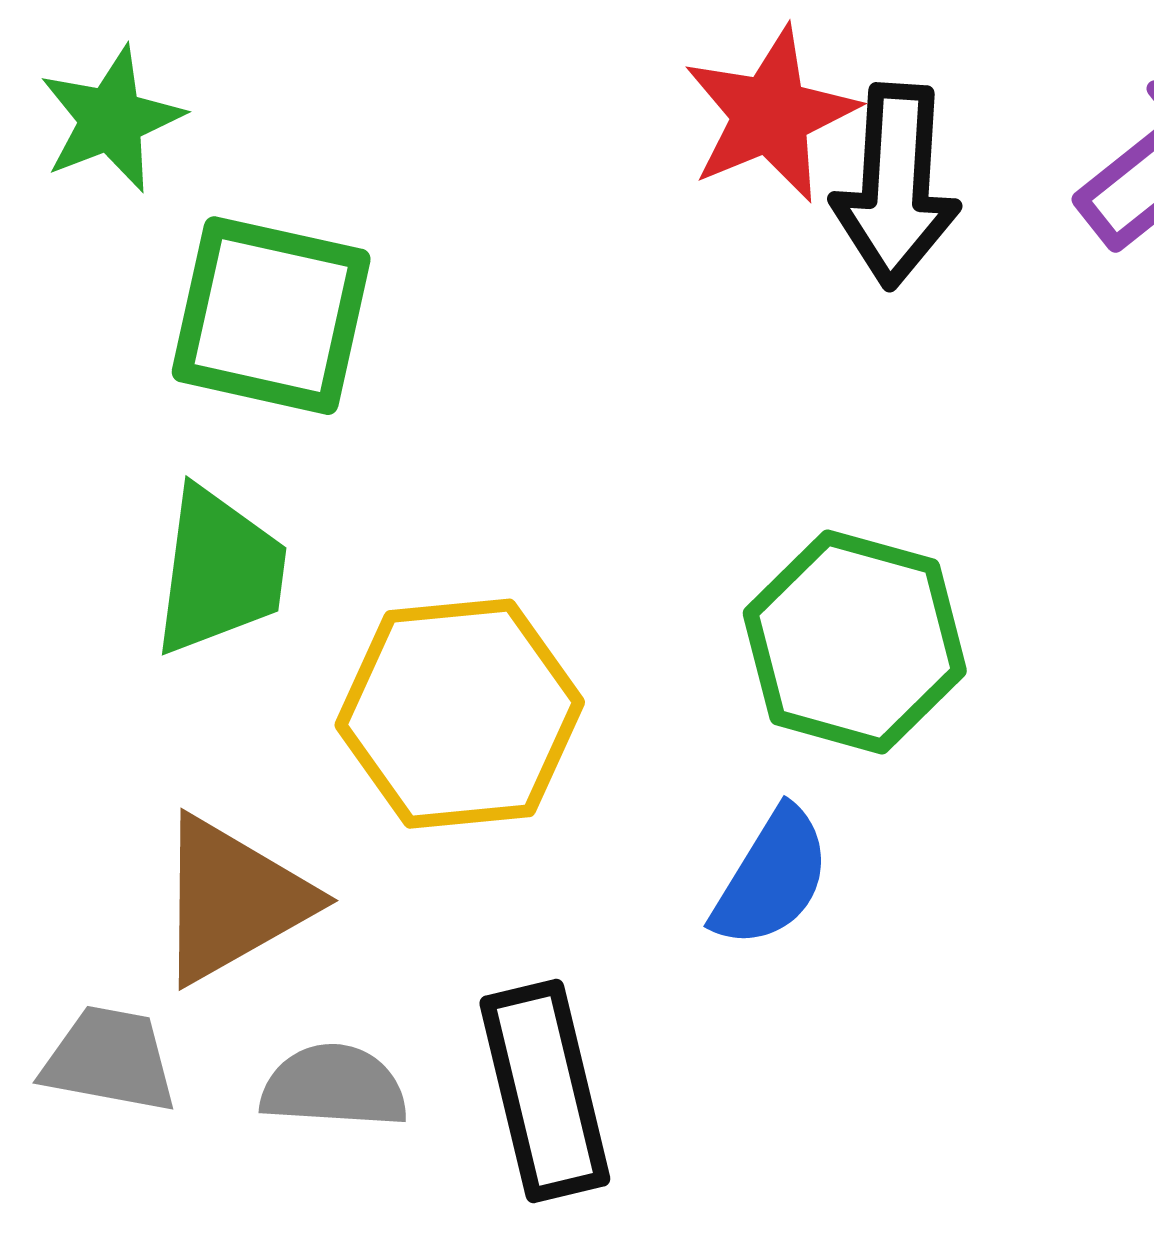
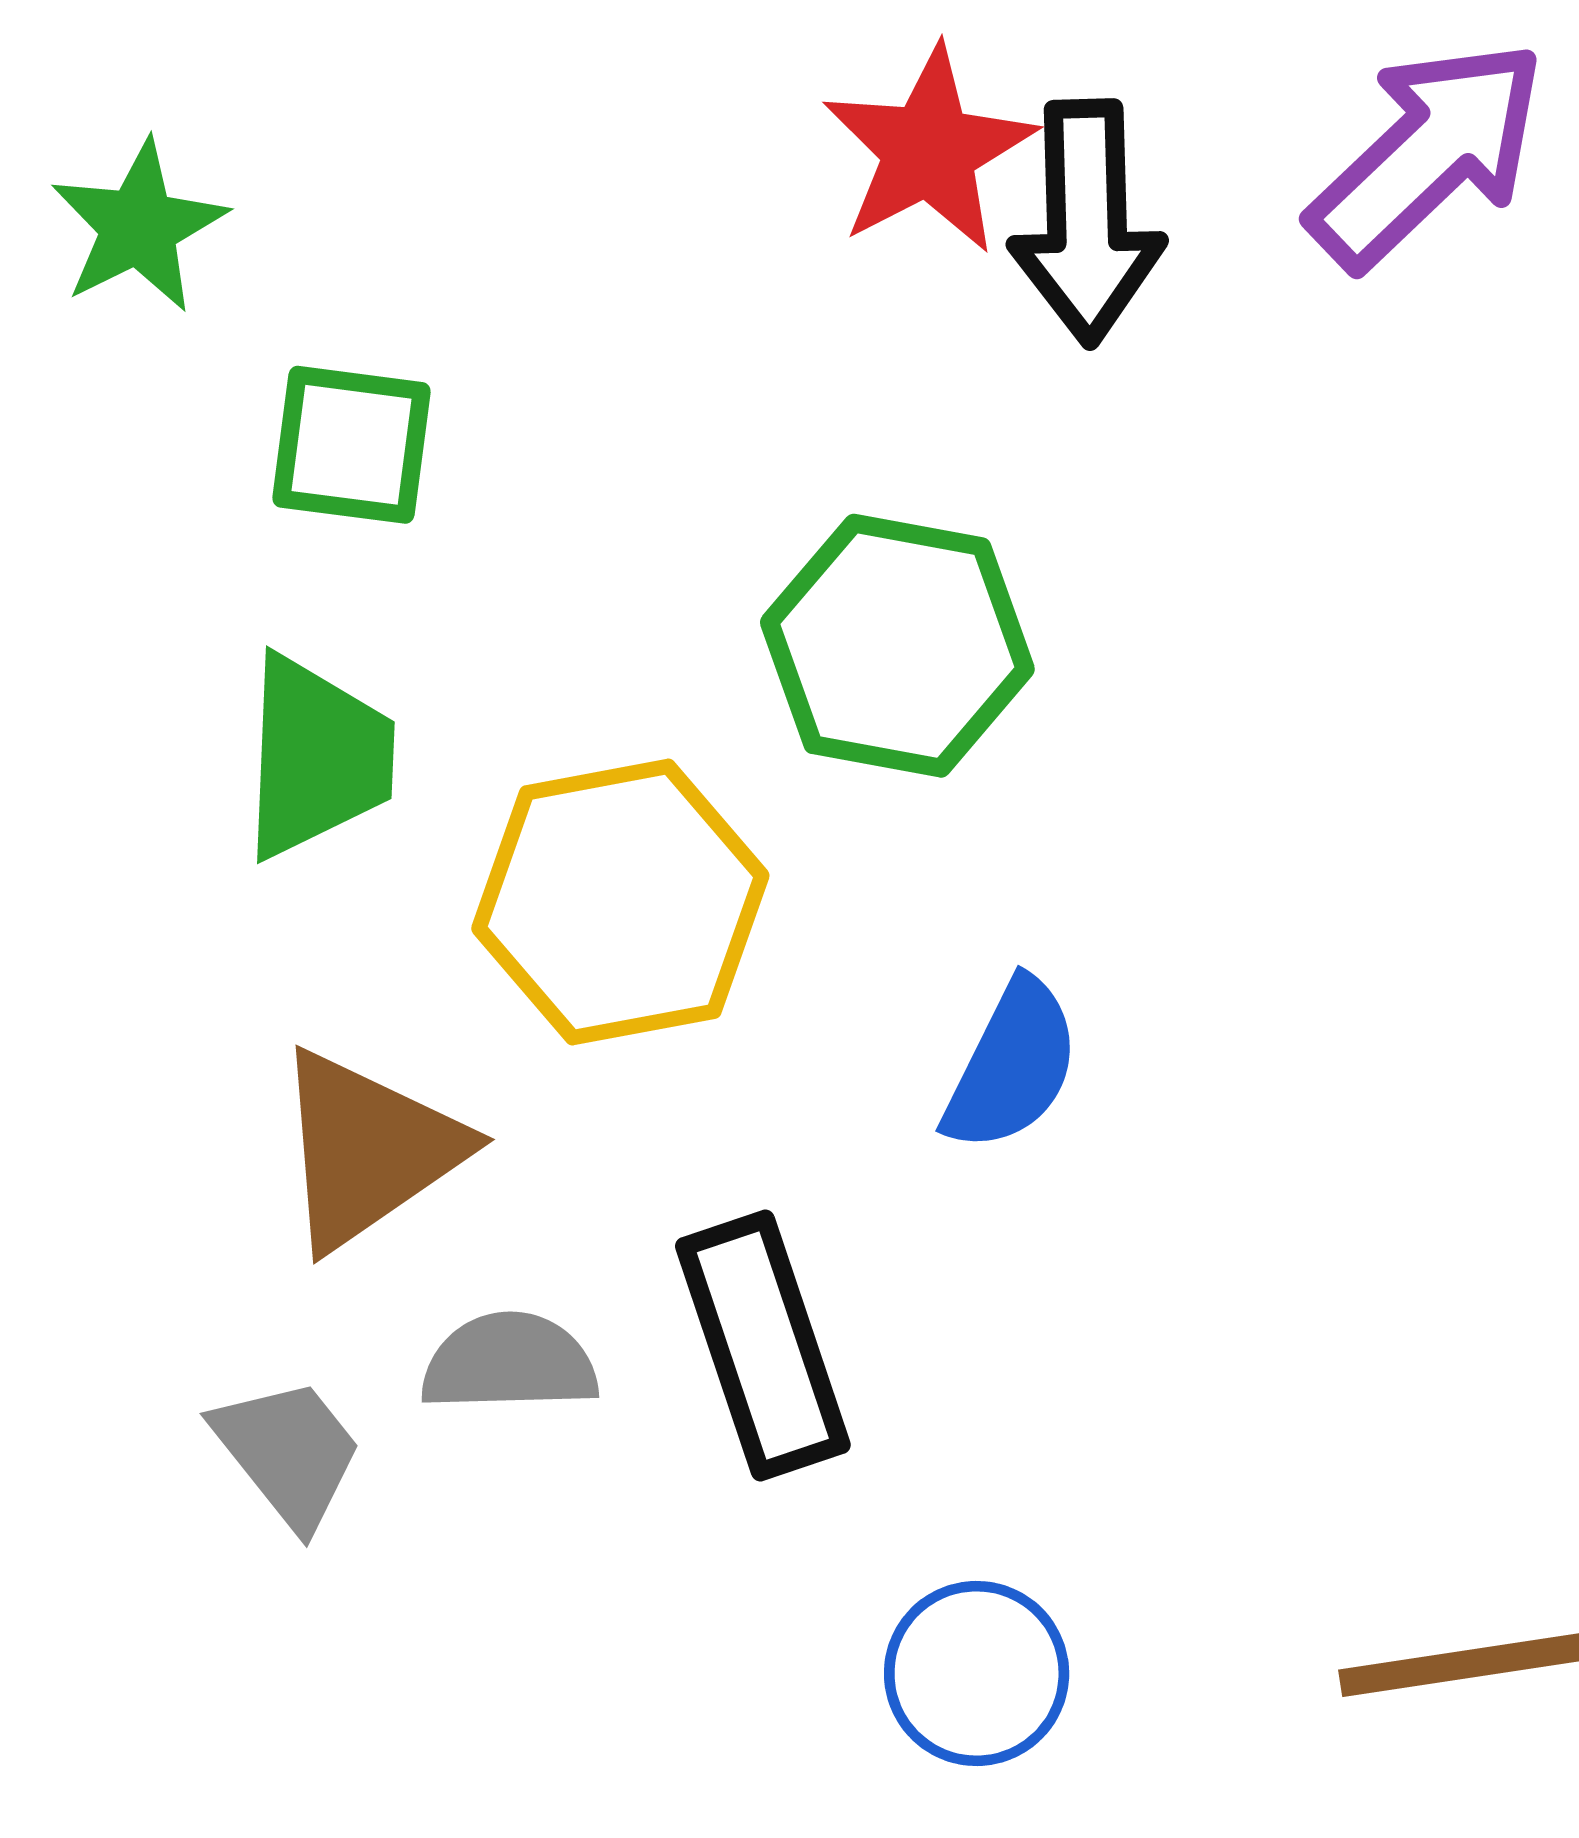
green square: (271, 316) -> (352, 445), size x0.7
green hexagon: (855, 642) -> (897, 646), moved
gray trapezoid: (110, 1060) -> (288, 1453), moved, turned 46

